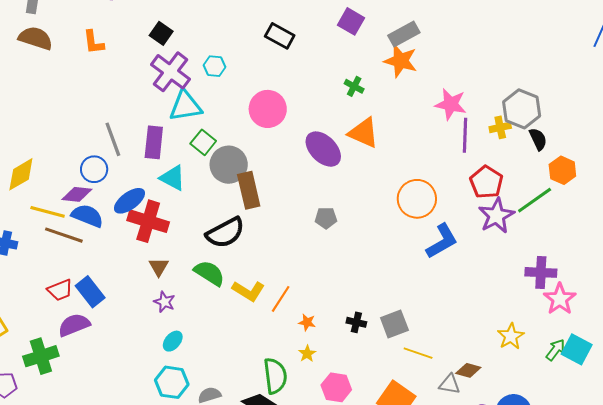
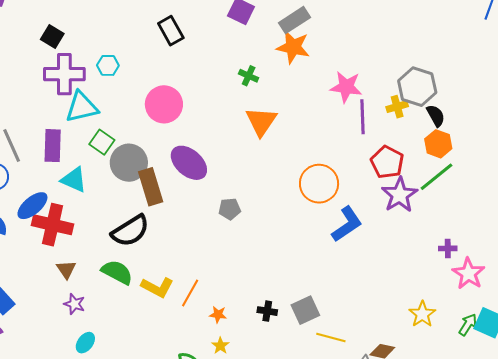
black rectangle: (280, 36) -> (171, 31), turned 36
purple cross: (171, 72) -> (64, 74), turned -33
orange triangle: (364, 133) -> (261, 121), turned 44
purple ellipse: (323, 149) -> (189, 163), moved
orange hexagon: (562, 170) -> (438, 144), moved
purple cross: (541, 272) -> (448, 248), size x0.6

